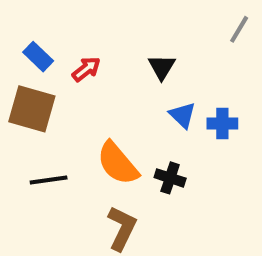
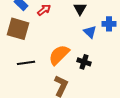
blue cross: (222, 124) -> (109, 24), moved
orange semicircle: (118, 163) -> (59, 55), turned 85

